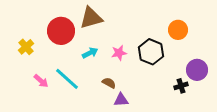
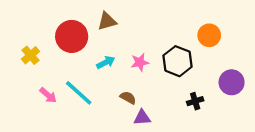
brown triangle: (91, 18) -> (107, 21), size x0.7
black cross: (181, 86) -> (195, 101), moved

